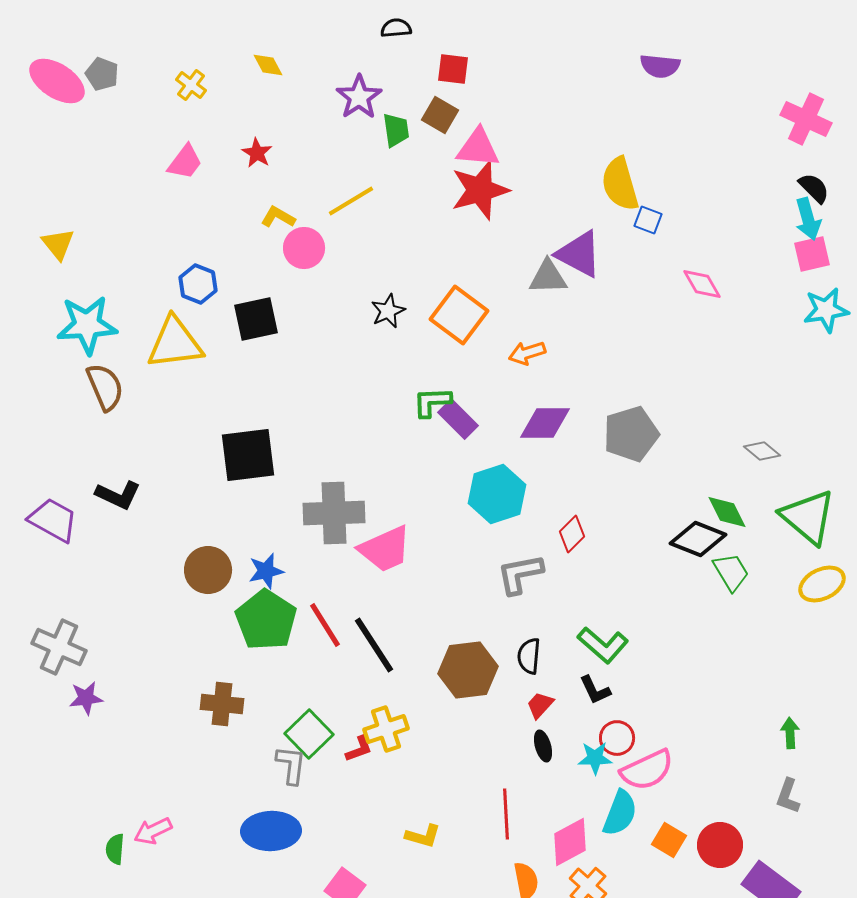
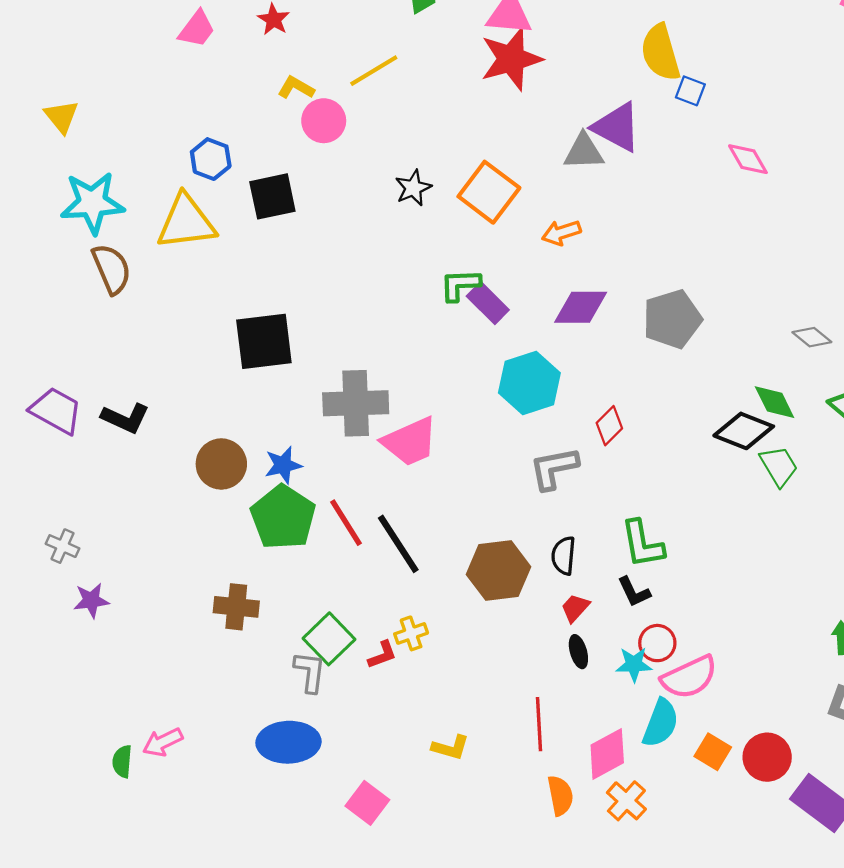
black L-shape: (118, 495) -> (125, 418), moved
green L-shape: (603, 645) -> (642, 544), turned 39
gray cross: (59, 647) -> (62, 546), size x0.6
yellow cross: (386, 729) -> (411, 633), size x0.7

